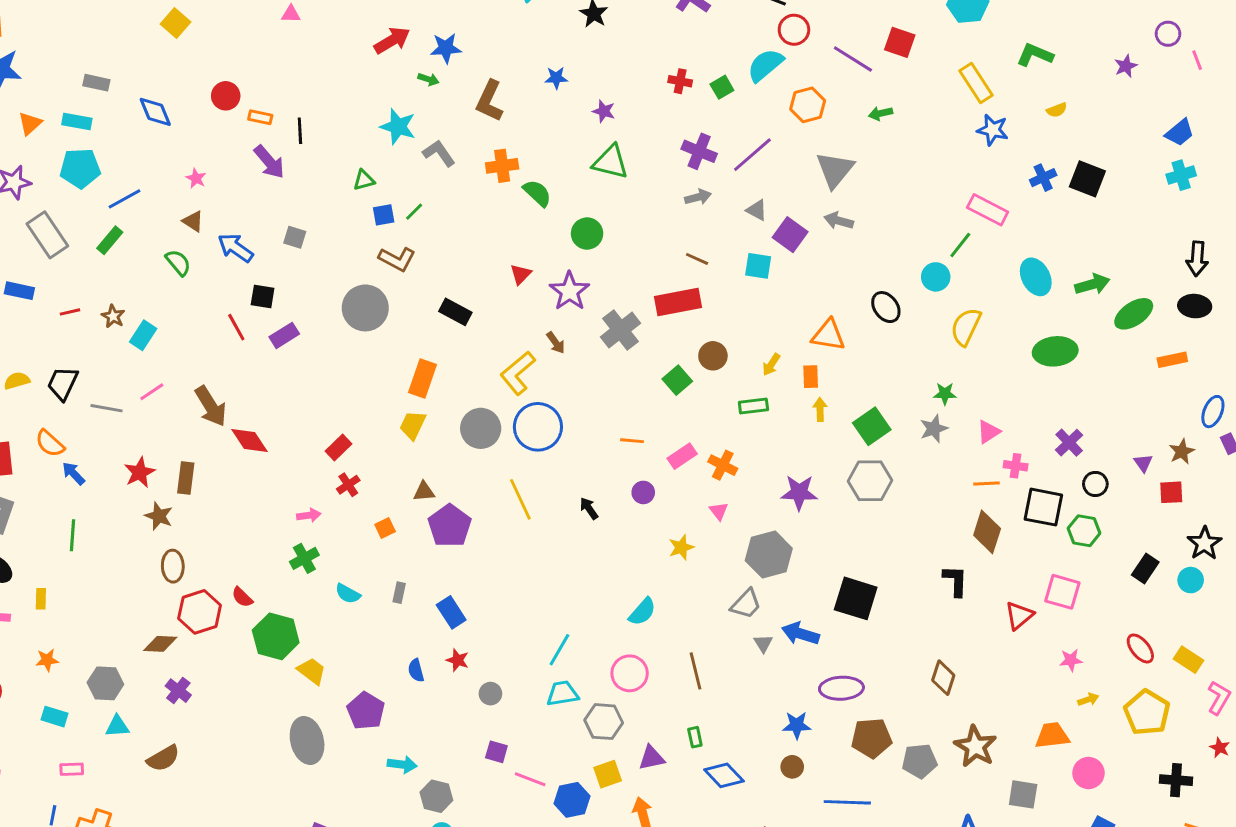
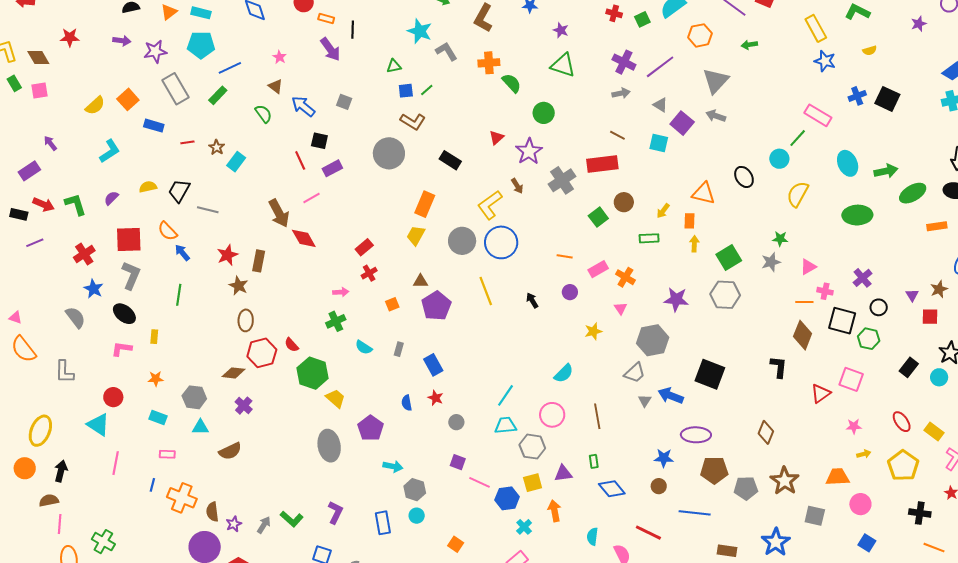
pink line: (152, 392) -> (311, 198), moved

